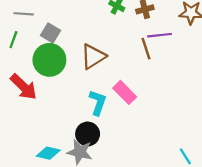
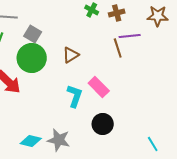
brown triangle: (93, 57) -> (71, 55), size x0.7
black circle: (88, 134) -> (103, 124), moved

